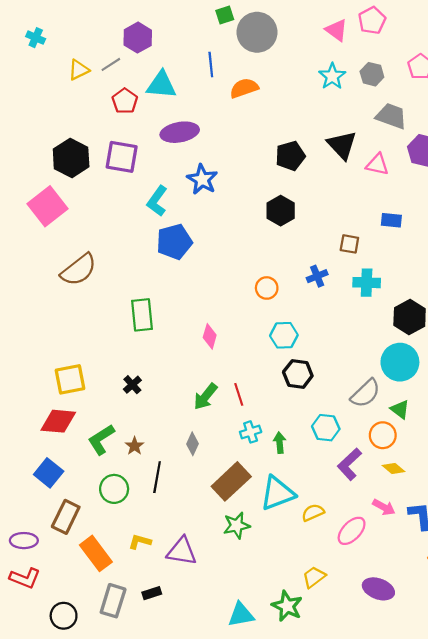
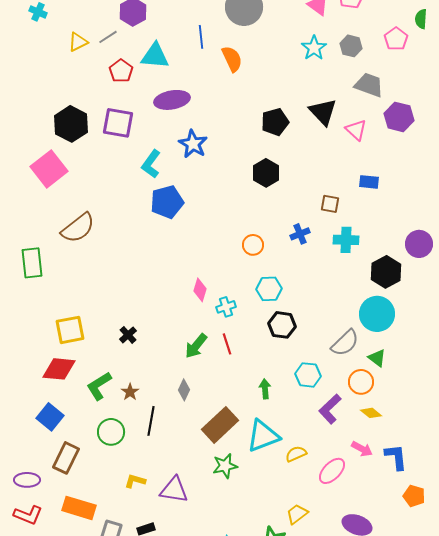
orange semicircle: (244, 88) -> (232, 59), turned 84
pink triangle: (377, 164) -> (356, 130), turned 30
green rectangle: (142, 315) -> (32, 263), moved
cyan cross: (251, 432) -> (226, 307), moved
orange rectangle: (96, 553) -> (79, 508), moved, turned -36

